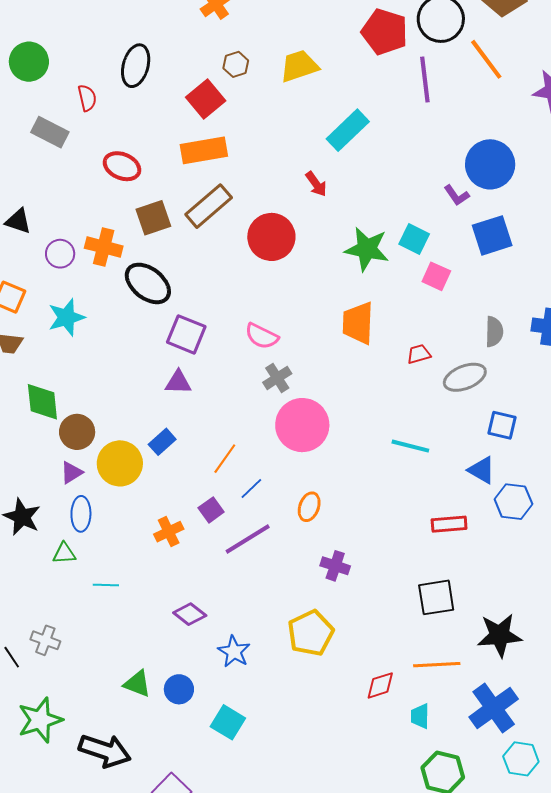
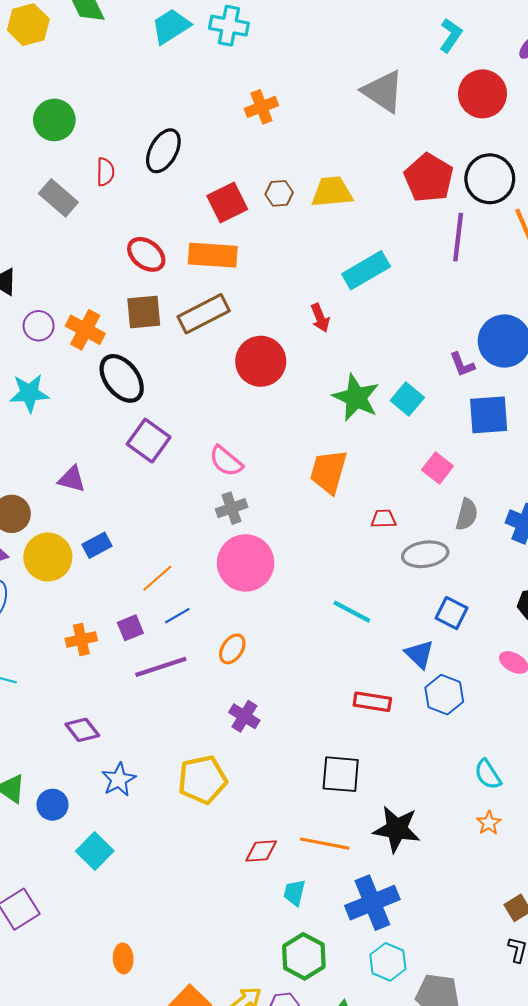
brown hexagon: (236, 64) -> (279, 193), moved
red ellipse: (122, 166) -> (146, 254), moved
pink square: (436, 276) -> (437, 468), moved
purple triangle: (178, 382) -> (72, 479), moved

